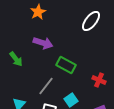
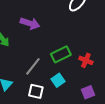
green rectangle: (66, 65) -> (61, 54), moved, turned -54

